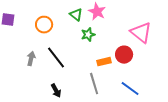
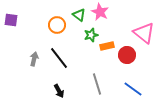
orange circle: (44, 25) -> (57, 25), moved
orange rectangle: (104, 62) -> (107, 46), moved

